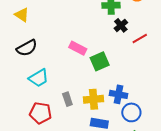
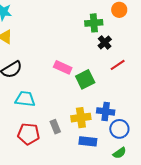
red line: (140, 39) -> (118, 65), moved
cyan trapezoid: (39, 78) -> (25, 99), turned -140
gray rectangle: (67, 99) -> (55, 127), moved

